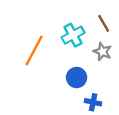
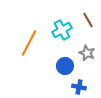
gray star: (102, 52) -> (87, 53), moved

